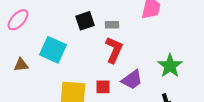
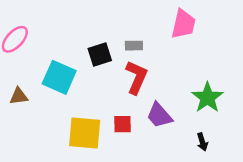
black square: (85, 21) -> (100, 54), moved
purple trapezoid: (132, 80) -> (159, 115), turned 85

